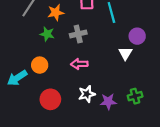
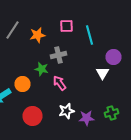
green star: (47, 34) -> (42, 69), moved
pink arrow: (79, 64) -> (60, 83), turned 56

